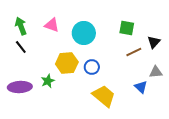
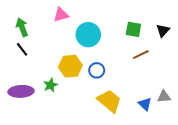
pink triangle: (52, 25) -> (61, 15), moved, turned -35
black triangle: (154, 42) -> (163, 30), moved
gray triangle: (156, 72) -> (164, 97), moved
blue triangle: (141, 87) -> (145, 104), moved

